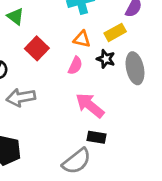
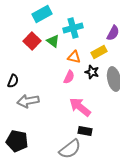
green triangle: (16, 16) -> (53, 41), moved
red square: (37, 48) -> (32, 41), moved

